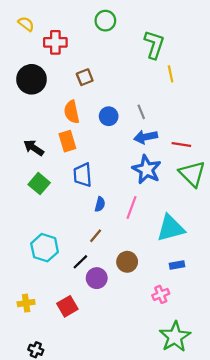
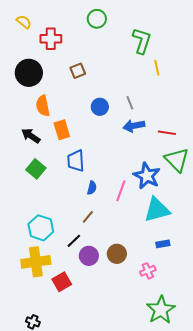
orange semicircle: (72, 112) -> (43, 106), moved
blue star: (147, 169) -> (147, 176), moved
brown circle: (127, 262) -> (117, 254), moved
yellow cross: (26, 303) -> (36, 262), moved, size x1.8

